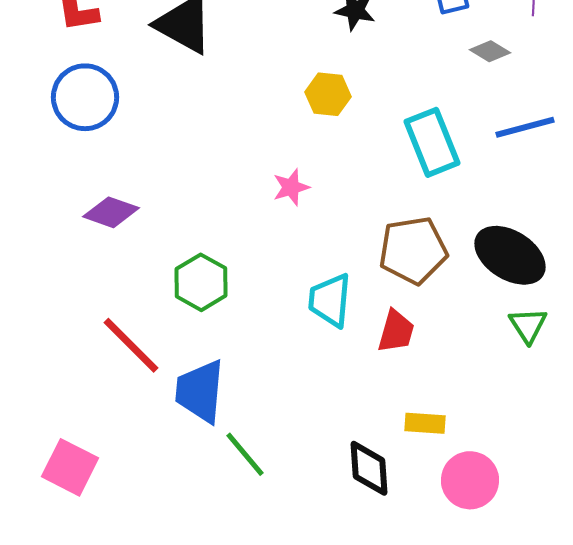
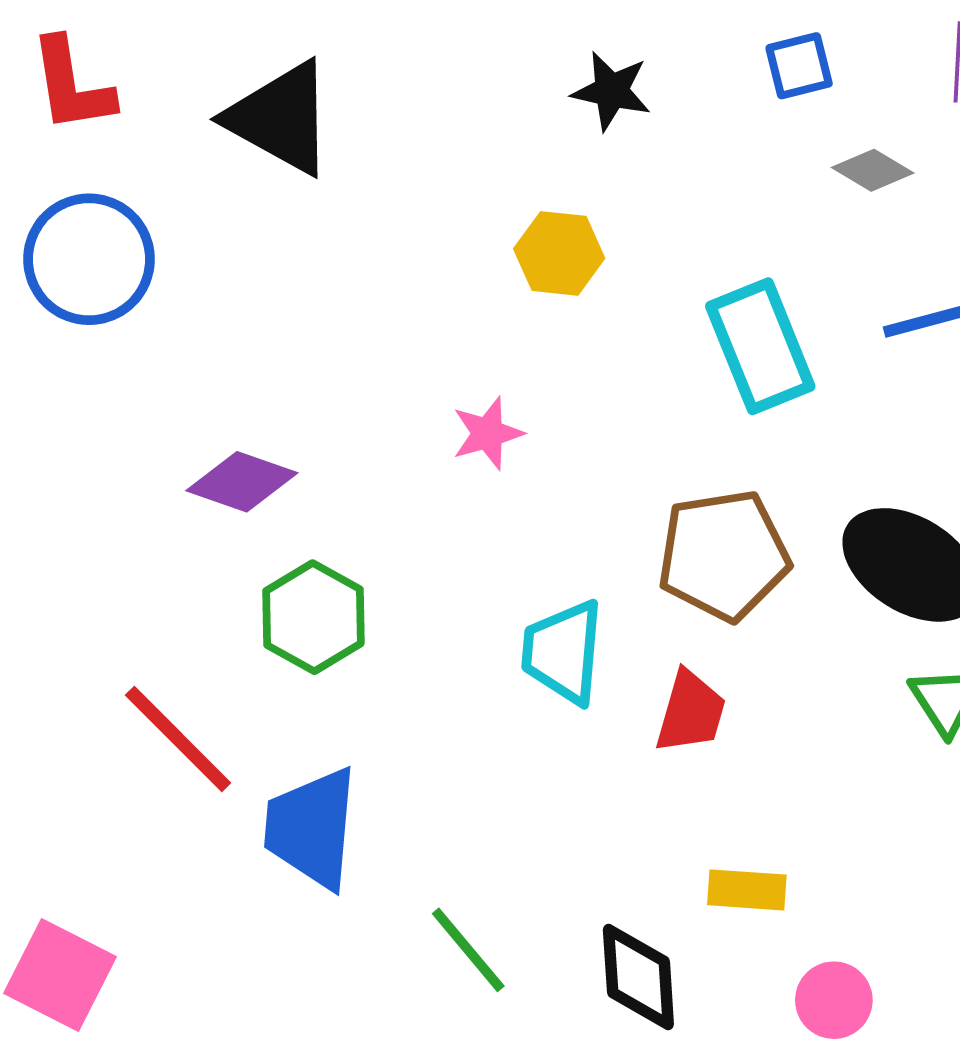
purple diamond: (111, 212) -> (242, 482), moved
green line: (245, 454) -> (468, 950), moved
pink circle: (470, 480) -> (834, 1000), size x0.7

